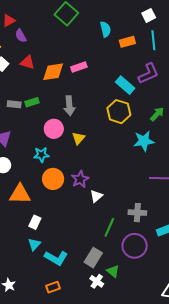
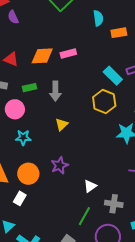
red triangle: (27, 62) -> (11, 59), moved
green rectangle: (32, 102) -> (29, 88), moved
pink circle: (54, 129) -> (15, 109), moved
orange circle: (53, 179) -> (28, 174), moved
white triangle: (96, 196) -> (90, 186), moved
white rectangle: (35, 222) -> (20, 198), moved

